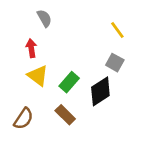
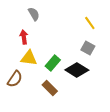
yellow triangle: (38, 76) -> (29, 58), turned -30
black diamond: (100, 91) -> (77, 70), turned 65
brown semicircle: (23, 119) -> (15, 79), moved

